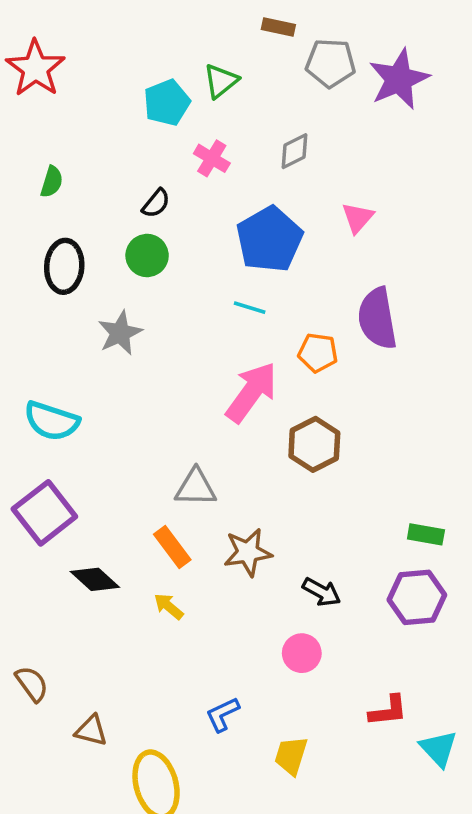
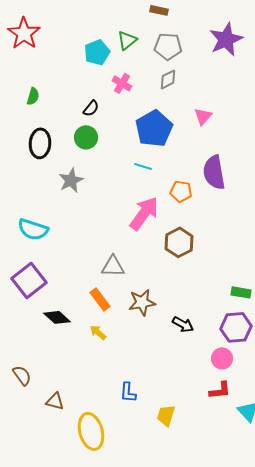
gray pentagon: (331, 63) -> (168, 46), moved
pink circle: (302, 653) -> (222, 358), moved
blue L-shape: (223, 714) -> (128, 392), turned -60

